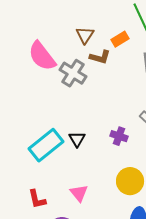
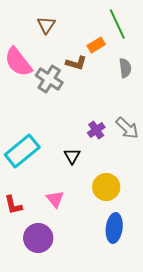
brown triangle: (85, 35) -> (46, 25), moved
purple cross: (119, 136) -> (96, 130), moved, turned 36
black triangle: (77, 139) -> (72, 156), moved

